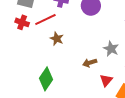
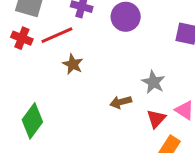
green diamond: (46, 79) -> (32, 121), moved
red triangle: (106, 80) -> (156, 119), moved

